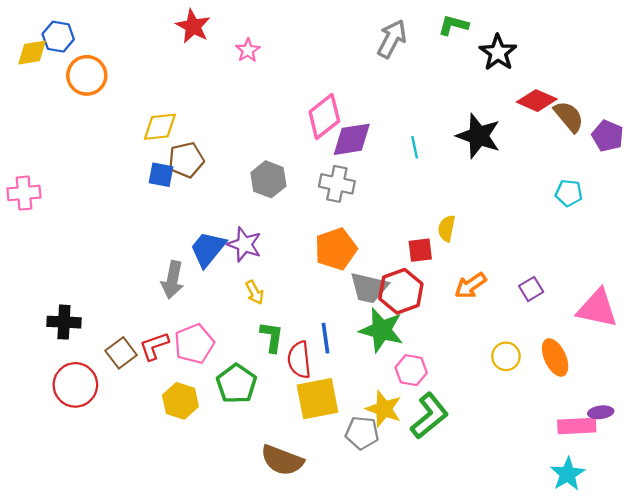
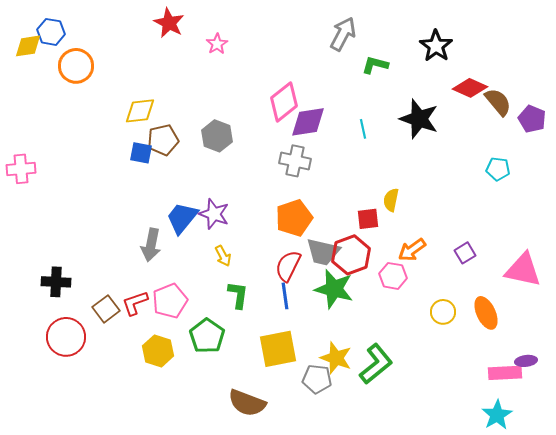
green L-shape: (453, 25) -> (375, 65), moved
gray hexagon: (268, 179) -> (217, 136), moved
red semicircle: (299, 360) -> (288, 266), moved, turned 32
pink hexagon: (411, 370) -> (393, 276), moved

